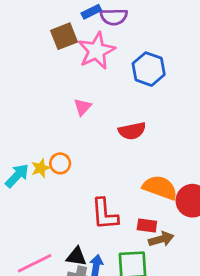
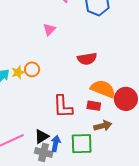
red semicircle: (132, 131) -> (87, 59), moved
red rectangle: (147, 226) -> (94, 106), moved
black triangle: (76, 257) -> (42, 136), turned -42

